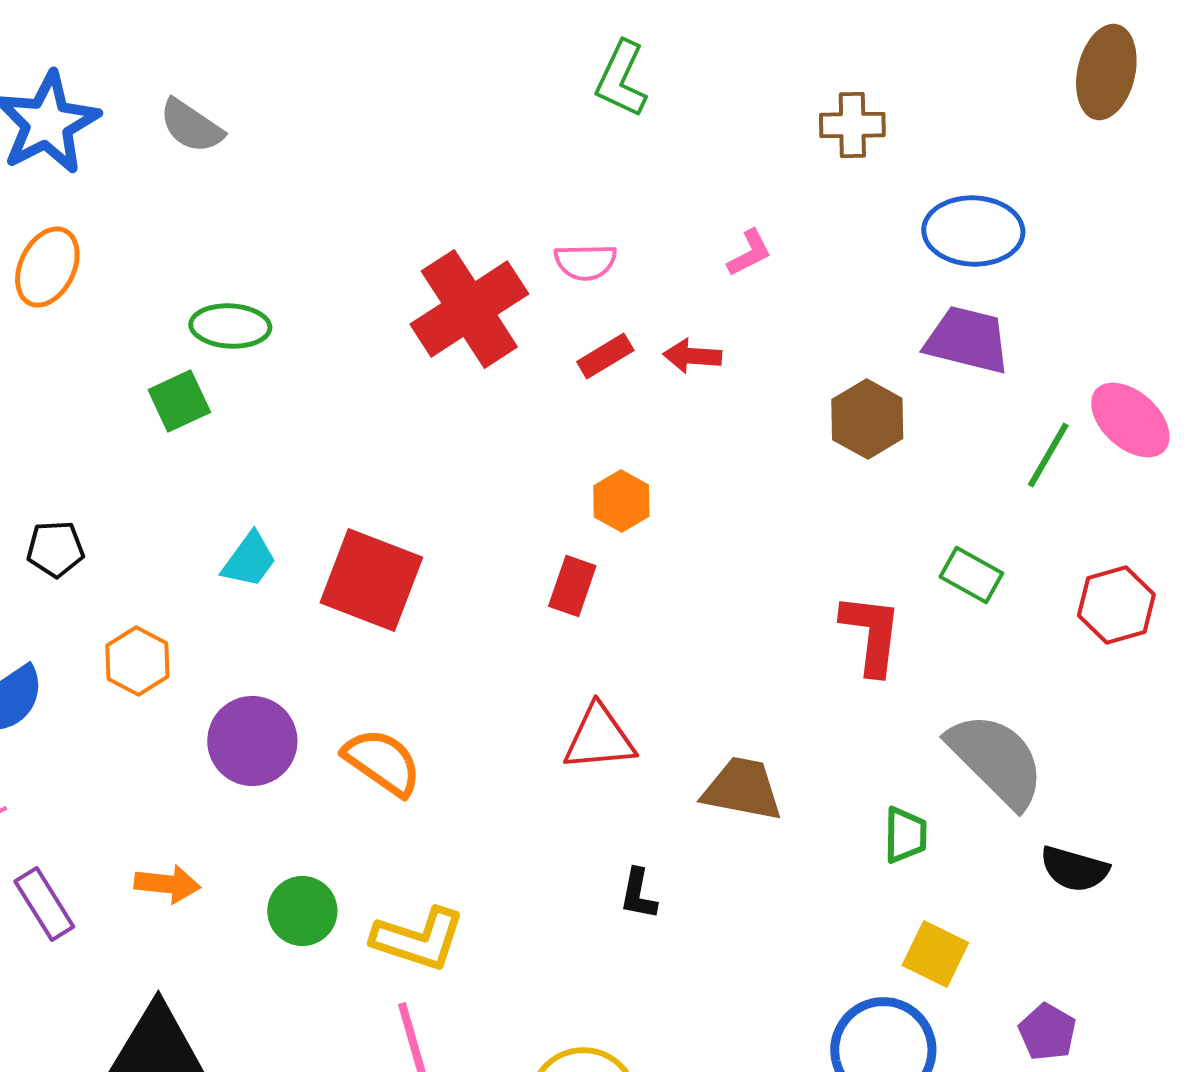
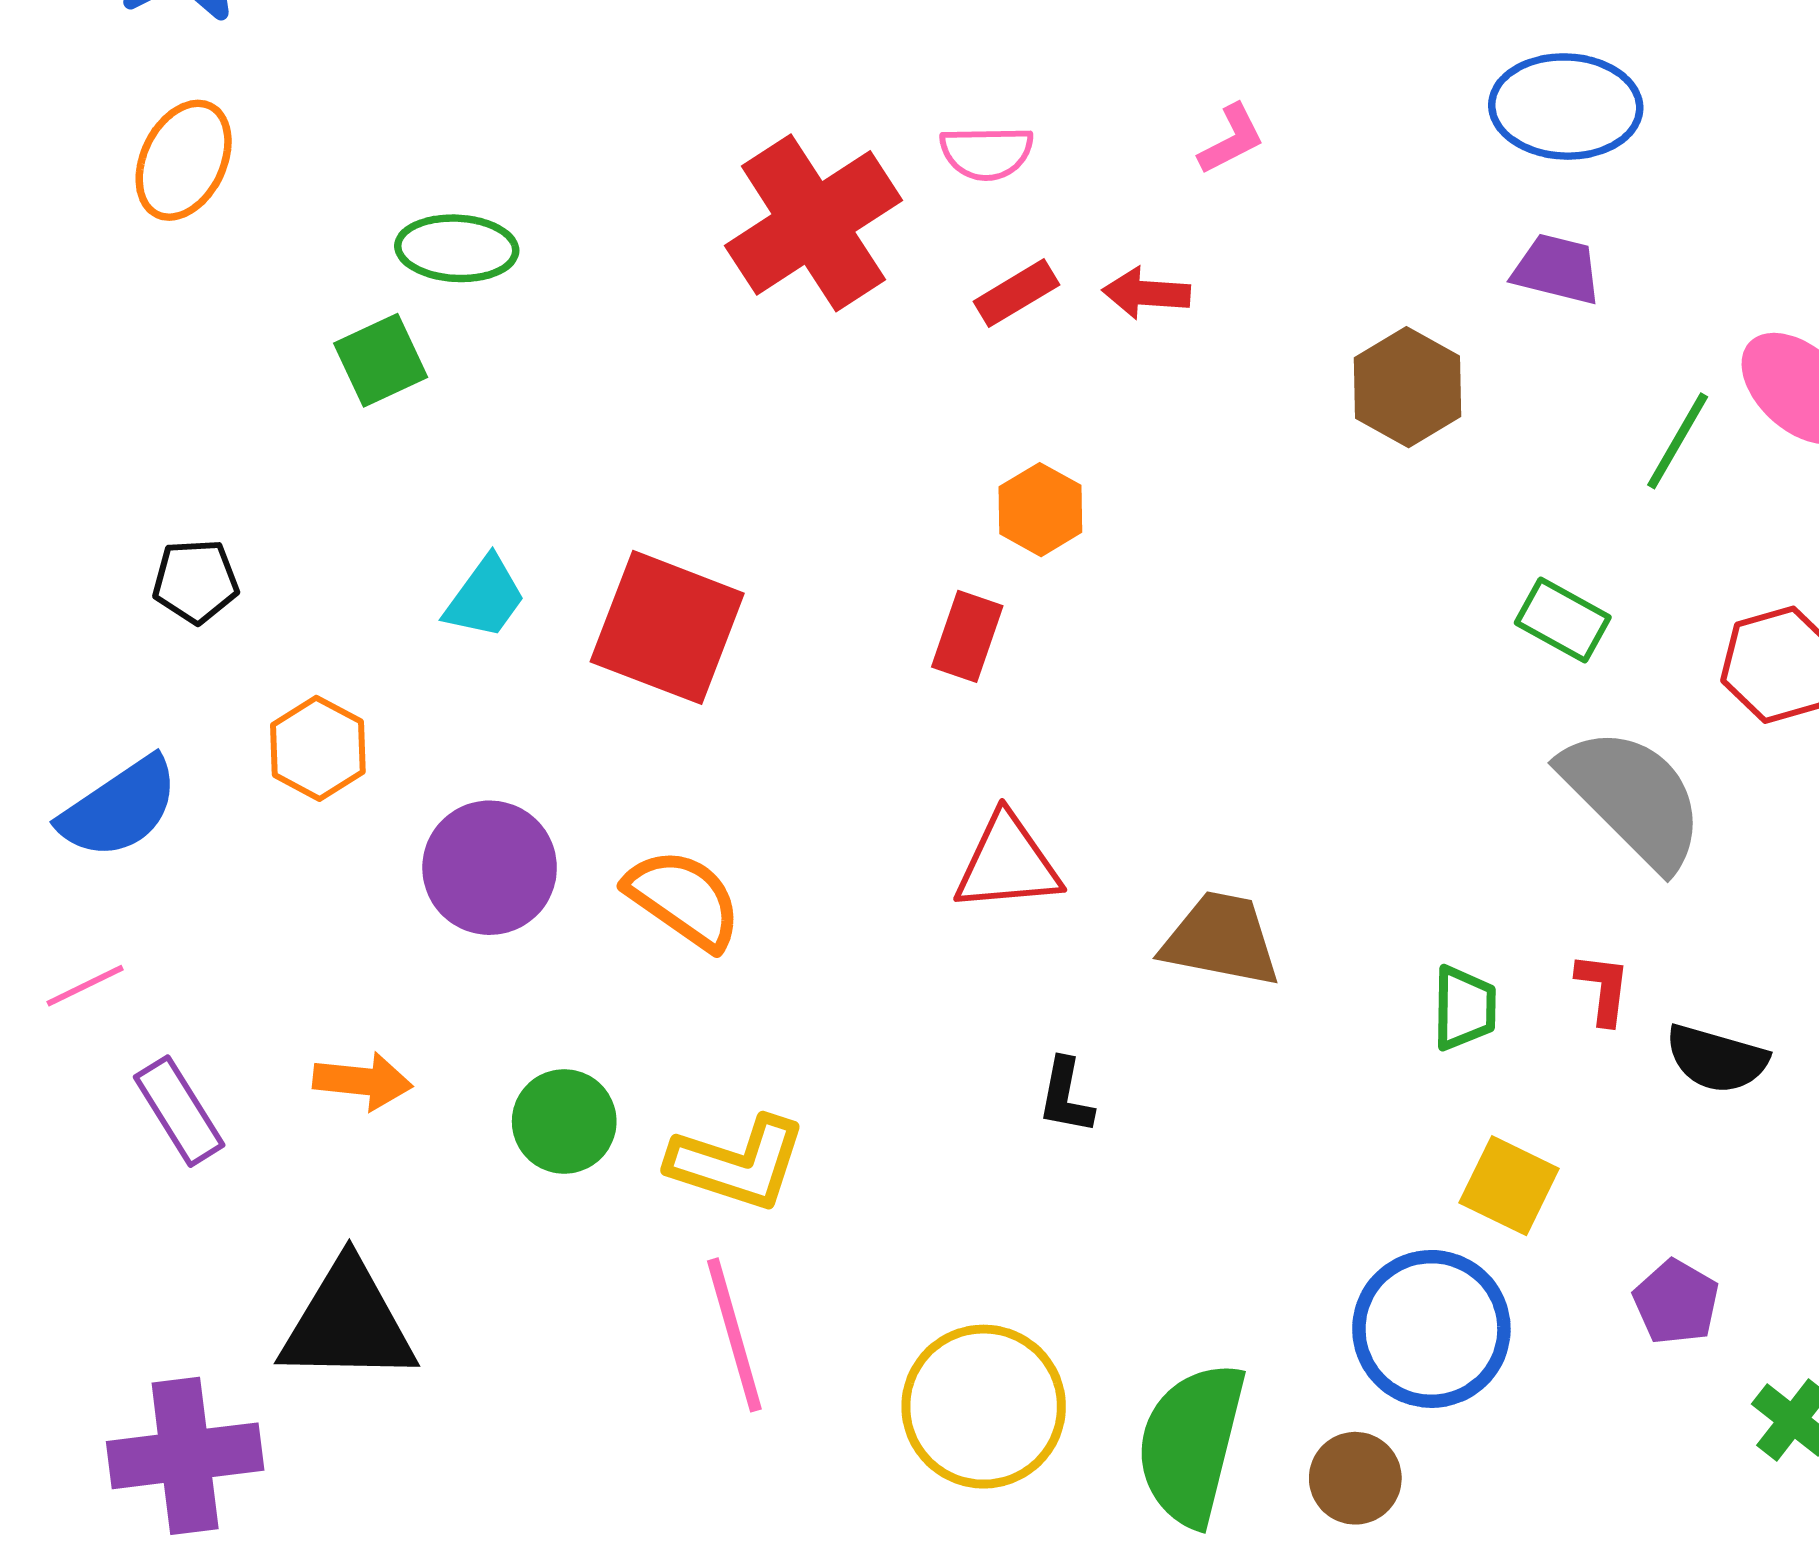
purple trapezoid: (967, 340) -> (1557, 269), size x0.7
red L-shape: (871, 634) -> (1603, 989), moved, size x0.6
gray semicircle: (996, 760) -> (1633, 798), moved

